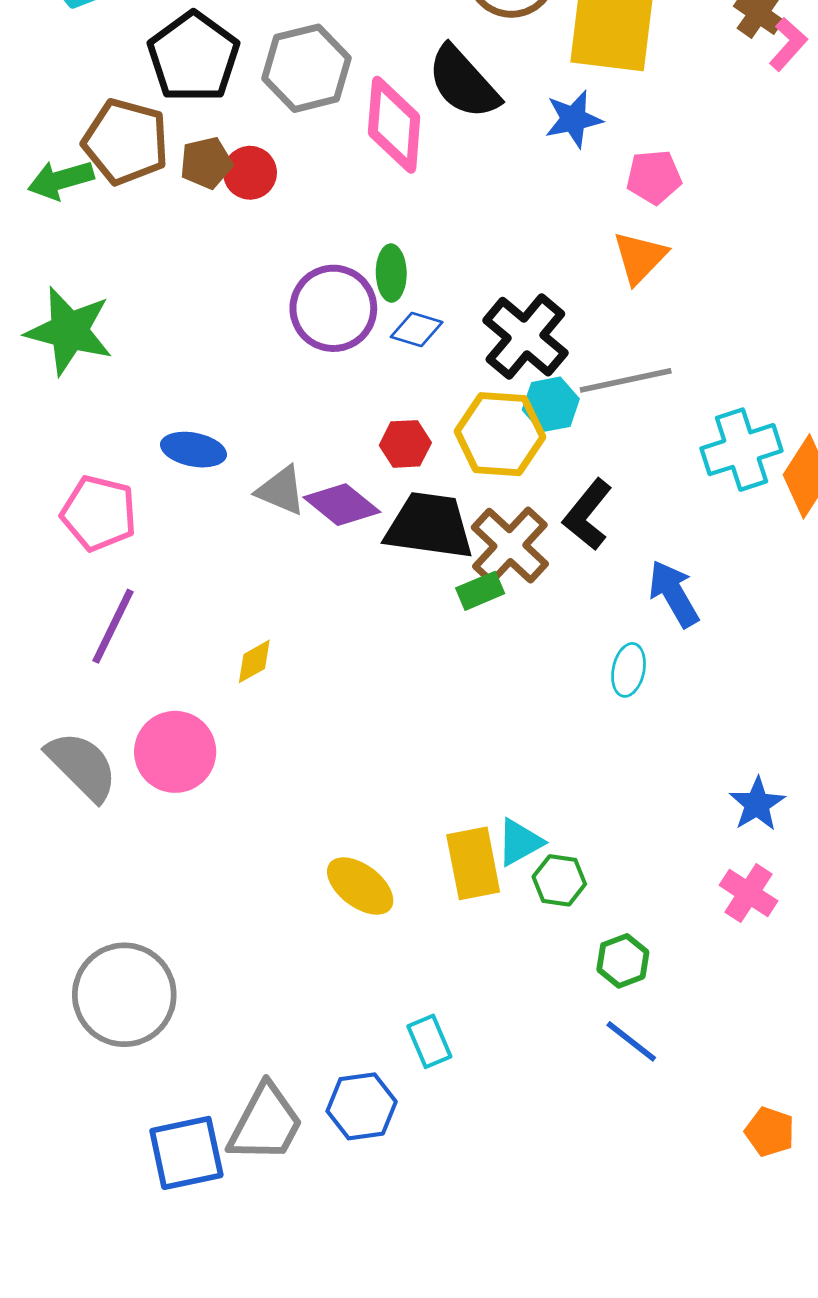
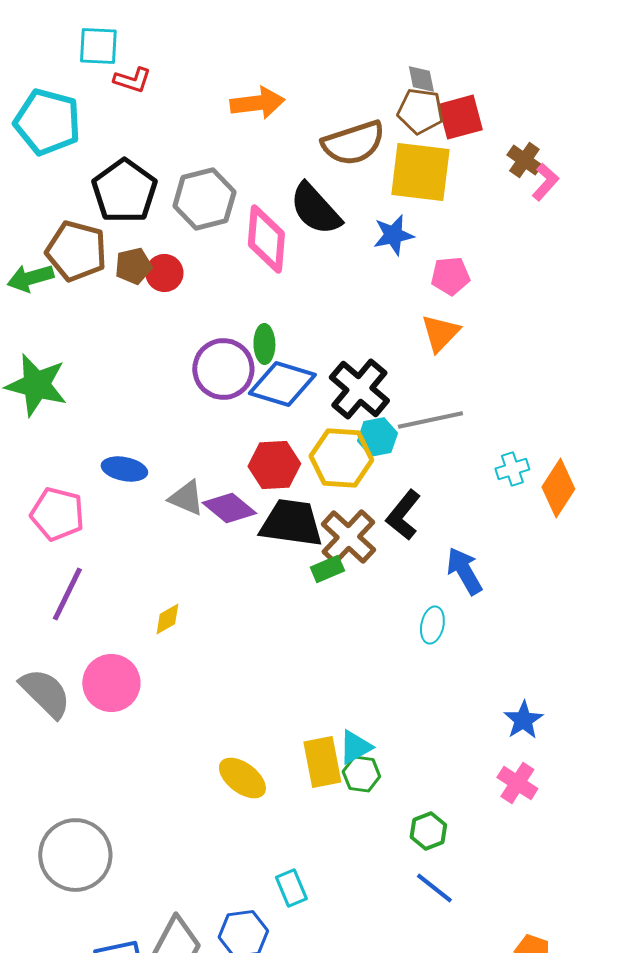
blue diamond: (417, 330) -> (282, 384), size x1.8
red hexagon: (405, 444) -> (274, 465), size x1.4
cyan cross: (742, 450) -> (512, 469), size x0.6
green hexagon: (559, 880) -> (361, 774), moved

